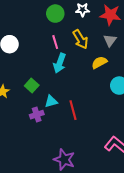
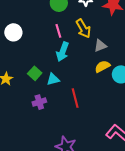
gray triangle: (110, 40) -> (100, 46), moved, turned 32
yellow semicircle: (99, 62) -> (102, 66), moved
cyan triangle: (51, 101) -> (53, 79), moved

